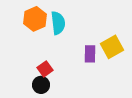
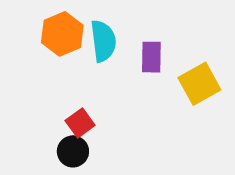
purple rectangle: (90, 54) -> (151, 57), moved

